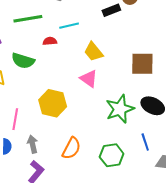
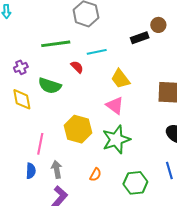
red semicircle: (50, 41) -> (77, 67), turned 48
green star: (120, 109) -> (116, 140), moved
orange semicircle: (71, 148) -> (95, 175), size x0.6

